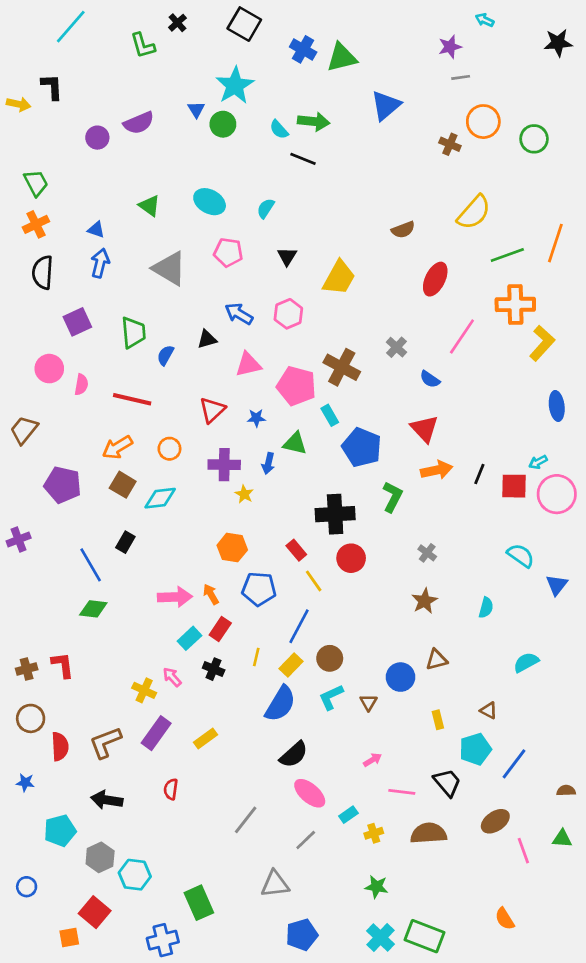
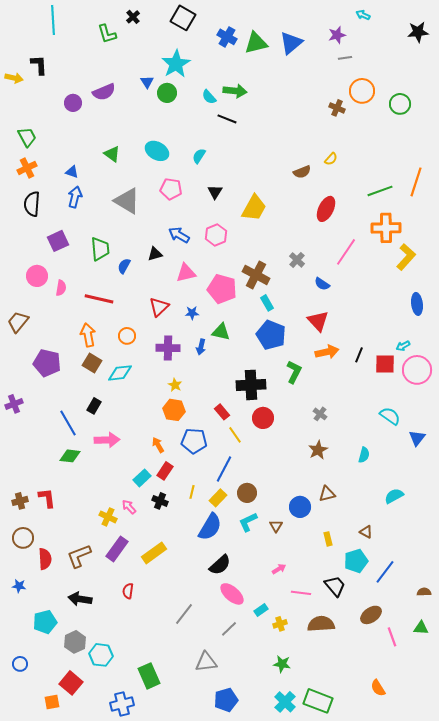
cyan line: (71, 27) -> (53, 20), turned -44
blue triangle: (386, 105) -> (291, 43), moved
yellow semicircle: (474, 212) -> (331, 159), moved, size x0.5
cyan rectangle: (330, 415) -> (267, 303), moved
orange arrow: (117, 447) -> (88, 335), turned 110
yellow star: (244, 494) -> (175, 385), moved
pink arrow: (175, 597) -> (107, 440), moved
yellow rectangle: (206, 738) -> (154, 553), size x1.4

